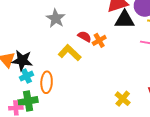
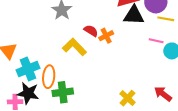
black star: (22, 60) -> (28, 93), moved
cyan cross: (26, 76) -> (28, 69), size x1.5
green cross: (28, 101) -> (63, 92), moved

